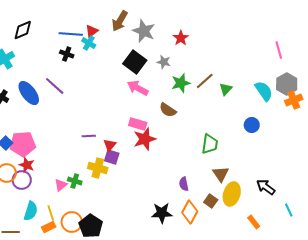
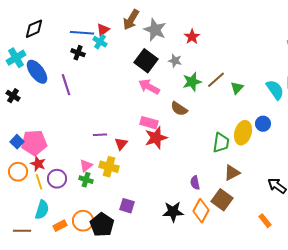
purple line: (55, 86) -> (66, 85), turned 30
blue ellipse: (29, 93) -> (37, 72), moved
purple square: (112, 157) -> (127, 206), moved
brown triangle: (221, 174) -> (232, 173), turned 36
purple circle: (22, 180) -> (57, 179), moved
pink triangle: (61, 185) -> (86, 166), moved
yellow ellipse: (232, 194) -> (243, 133), moved
brown square: (211, 201) -> (222, 200), size x1.5
yellow line: (51, 213) -> (39, 182), moved

